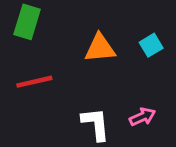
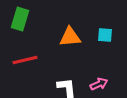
cyan square: (151, 45) -> (105, 35), turned 35

